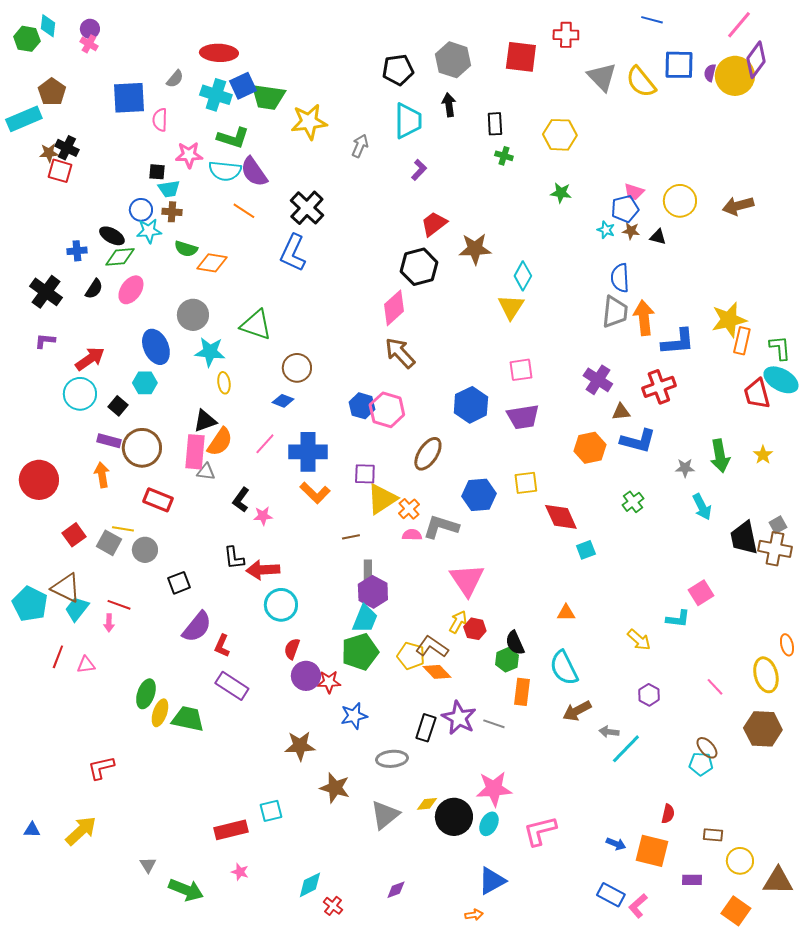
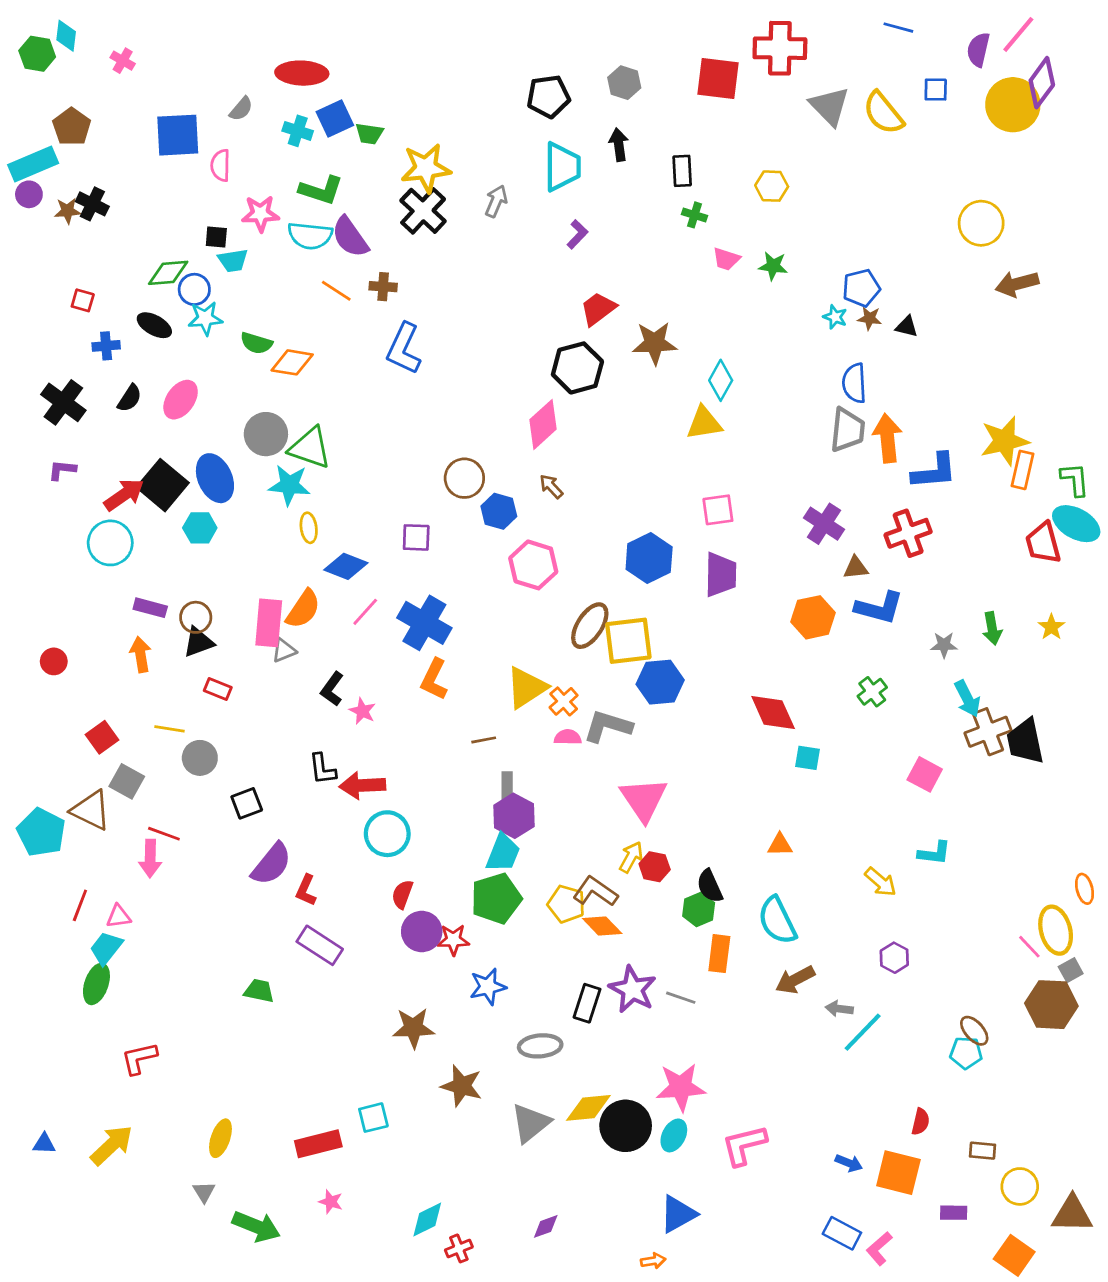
purple circle: (90, 29) -> (29, 194), moved
red cross: (566, 35) -> (780, 48), size x1.5
gray hexagon: (453, 60) -> (624, 83), size x0.7
blue square: (679, 65) -> (936, 90), size x0.6
purple semicircle: (710, 73) -> (978, 50), moved, size x1.4
cyan cross: (216, 95) -> (298, 131), size x0.7
green trapezoid: (268, 97) -> (369, 134), size x0.6
yellow hexagon: (560, 135) -> (772, 186), size x0.7
red square: (60, 171) -> (83, 300), moved, size x0.7
pink trapezoid: (634, 192) -> (726, 259), moved
yellow circle: (680, 201) -> (981, 223), moved
black cross: (307, 208) -> (423, 211), moved
brown cross: (172, 212) -> (383, 287), moved
green diamond: (120, 257) -> (168, 273), moved
yellow triangle: (511, 307) -> (704, 423), turned 48
green triangle: (256, 325) -> (310, 448), moved
brown arrow: (400, 353) -> (551, 486), size x0.6
brown circle: (297, 368) -> (464, 478), moved
blue diamond: (283, 401) -> (346, 566), moved, size x1.4
black square: (118, 406) -> (163, 485), moved, size x1.8
blue hexagon: (362, 406) -> (499, 511), moved
purple trapezoid: (523, 417) -> (721, 575), turned -80
black triangle: (205, 421) -> (198, 642), moved
brown circle: (142, 448) -> (196, 617), size x0.6
blue cross: (308, 452) -> (424, 623), turned 30
green arrow: (720, 456) -> (992, 628), size x0.7
gray triangle: (206, 472) -> (284, 650), turned -30
purple square: (365, 474) -> (416, 537), moved
red circle: (39, 480) -> (54, 661), size x0.5
yellow square: (526, 483) -> (628, 641), moved, size x1.5
orange L-shape: (315, 493) -> (434, 679), turned 72
red rectangle: (158, 500) -> (218, 689), size x0.7
pink star: (263, 516) -> (362, 711), turned 30
gray square: (778, 525) -> (1071, 970), moved
gray square: (109, 543) -> (127, 781), moved
brown cross: (775, 549) -> (988, 732), moved, turned -32
cyan square: (586, 550) -> (808, 758), turned 30
pink square: (701, 593) -> (925, 774), moved, turned -30
cyan trapezoid: (77, 609) -> (106, 948), moved
pink arrow: (109, 623) -> (150, 858), size x1.5
pink line: (715, 687) -> (1029, 947), moved
green ellipse: (146, 694) -> (96, 984), moved
yellow ellipse: (160, 713) -> (220, 1138), moved
green trapezoid: (188, 719) -> (259, 991), size x0.7
yellow diamond: (427, 804) -> (588, 1108), size x1.6
red cross: (333, 906) -> (459, 1248), turned 30

